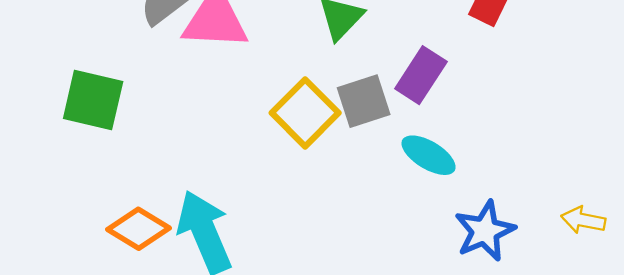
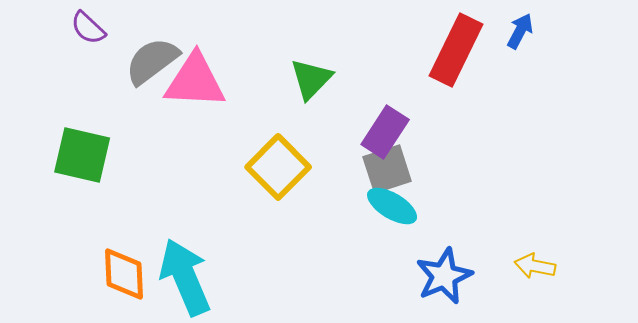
gray square: (364, 101) -> (387, 169), moved
orange diamond: (139, 229) -> (124, 274), turned 56

